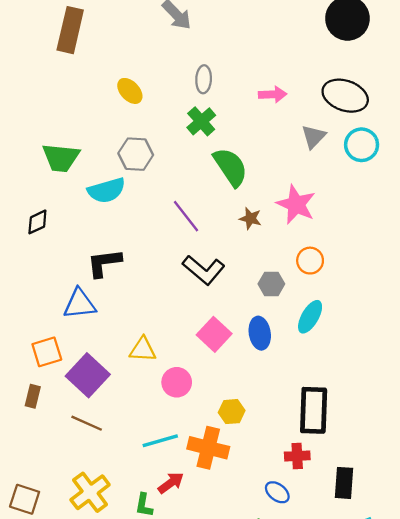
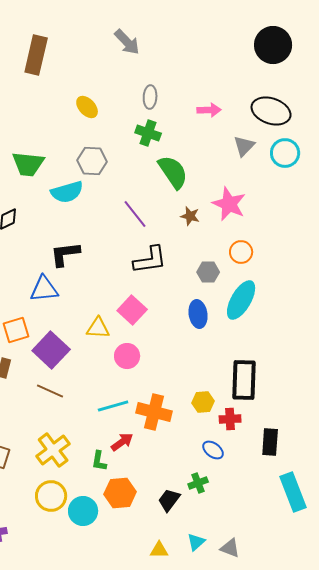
green cross: (201, 121) -> (148, 133), turned -30
black L-shape: (204, 270) -> (150, 260), turned -48
cyan ellipse: (310, 317) -> (241, 300), size x1.4
pink square: (214, 334) -> (132, 310), moved
yellow hexagon: (232, 412) -> (203, 402), moved

